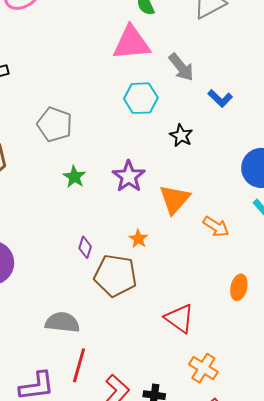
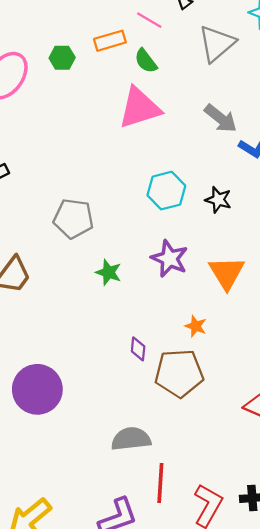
gray arrow: (181, 67) -> (221, 118), moved
cyan hexagon: (141, 98) -> (166, 191), moved

